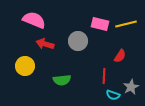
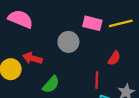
red arrow: (45, 44) -> (32, 58), moved
green semicircle: (62, 80) -> (51, 84), turned -42

